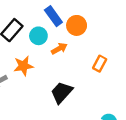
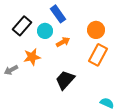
orange circle: (77, 25) -> (96, 30), moved
orange rectangle: (100, 64) -> (98, 55), size x1.5

